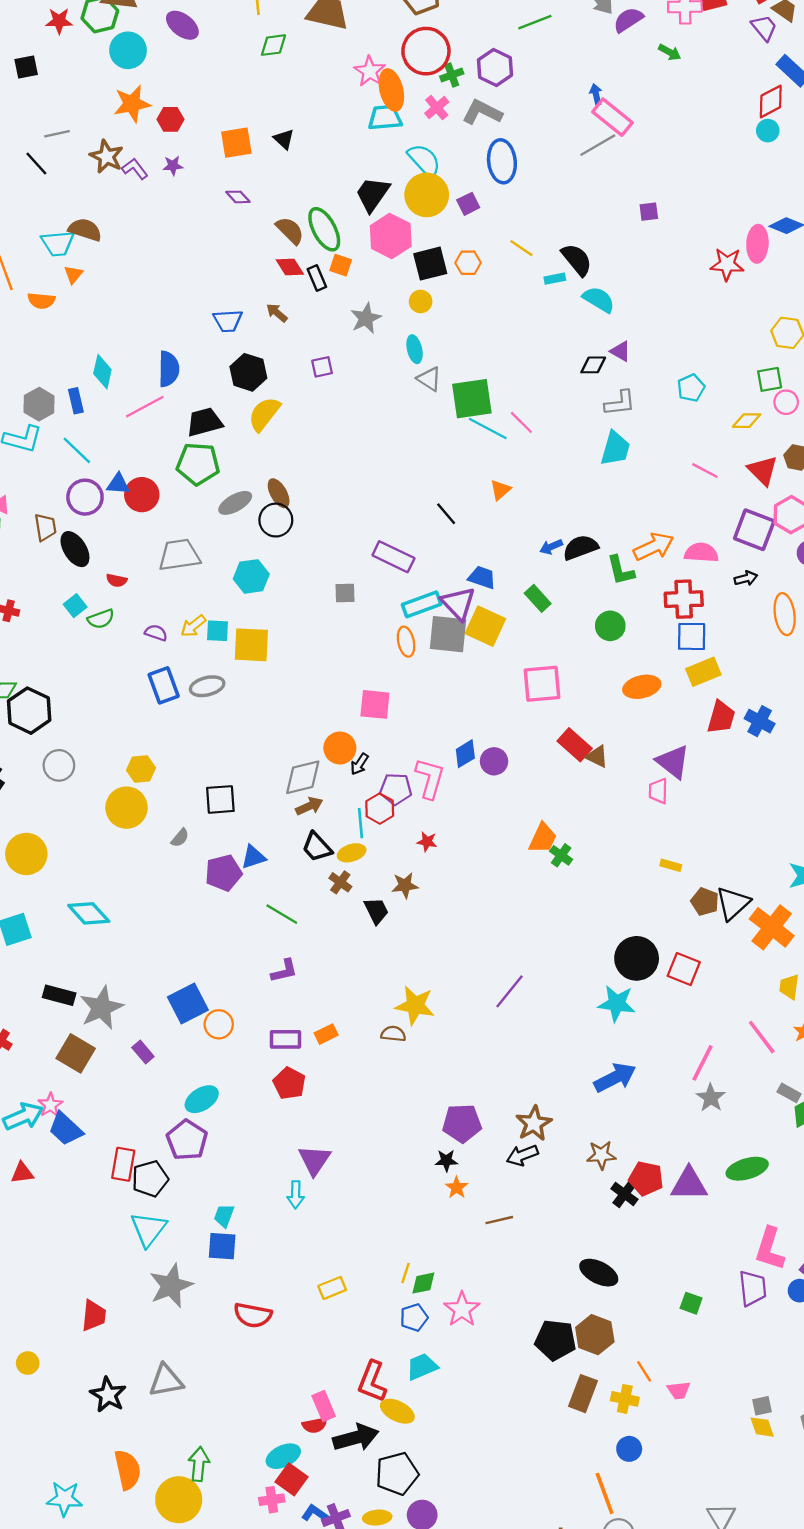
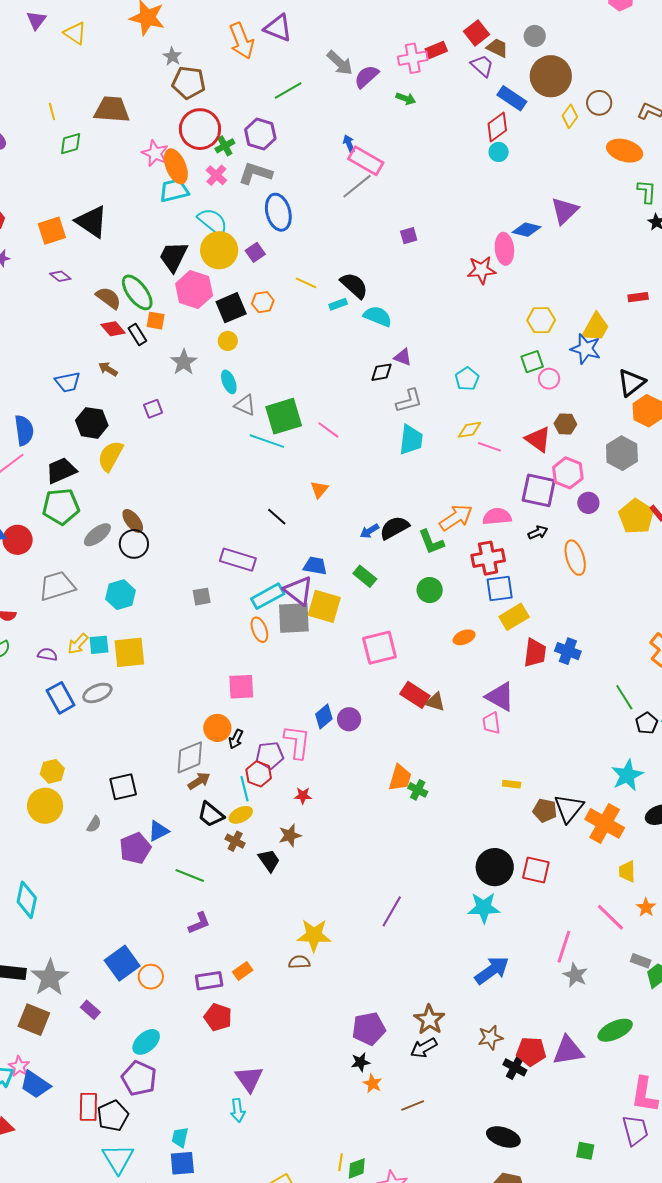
black triangle: (284, 139) -> (92, 222), size x1.8
yellow diamond: (747, 421) -> (470, 430), moved
cyan line: (488, 428) -> (267, 441), moved
orange ellipse: (642, 687) -> (464, 637), size x0.7
cyan diamond: (89, 913) -> (27, 900), turned 63

